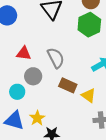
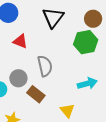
red triangle: (24, 53) -> (20, 41), moved
brown rectangle: (68, 85) -> (36, 94), moved

